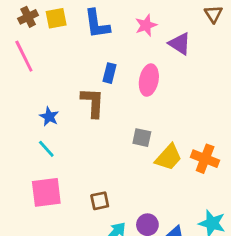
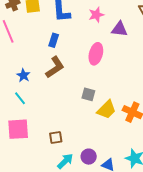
purple triangle: (180, 44) -> (119, 29), turned -30
blue rectangle: (110, 73) -> (54, 40), moved
brown L-shape: (93, 103) -> (55, 67), turned 50

